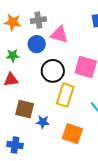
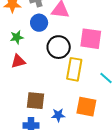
brown square: (25, 109) -> (36, 101), moved
blue star: (43, 122) -> (58, 115), moved

